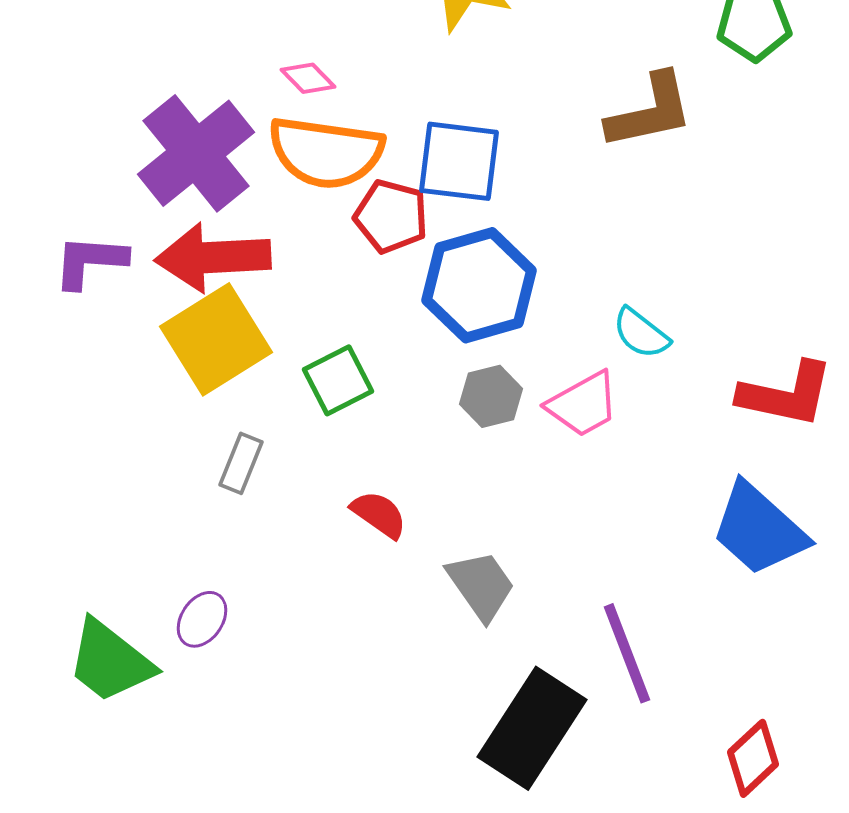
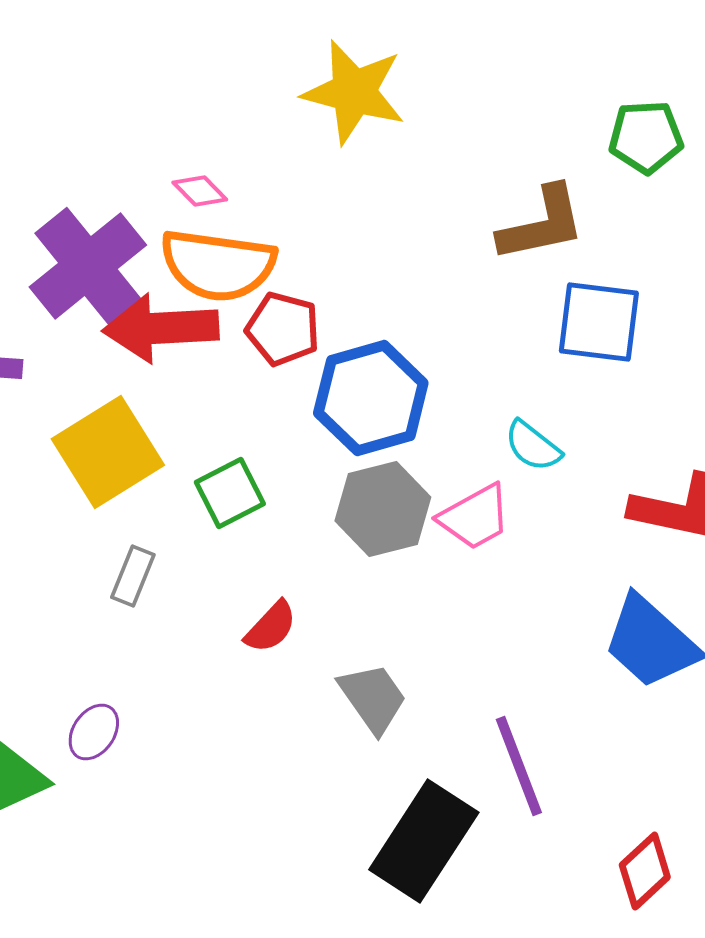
blue square: (459, 161) -> (599, 322), moved
red arrow: (213, 257) -> (161, 328), moved
gray hexagon: (491, 396) -> (383, 509), size x1.5
red semicircle: (379, 514) -> (271, 627), turned 98

